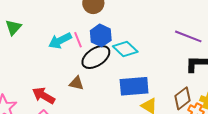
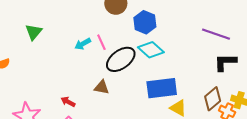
blue hexagon: (101, 35) -> (145, 22), moved
cyan arrow: (60, 41) -> (83, 44), size x0.7
red arrow: (44, 96) -> (68, 102), size x0.6

